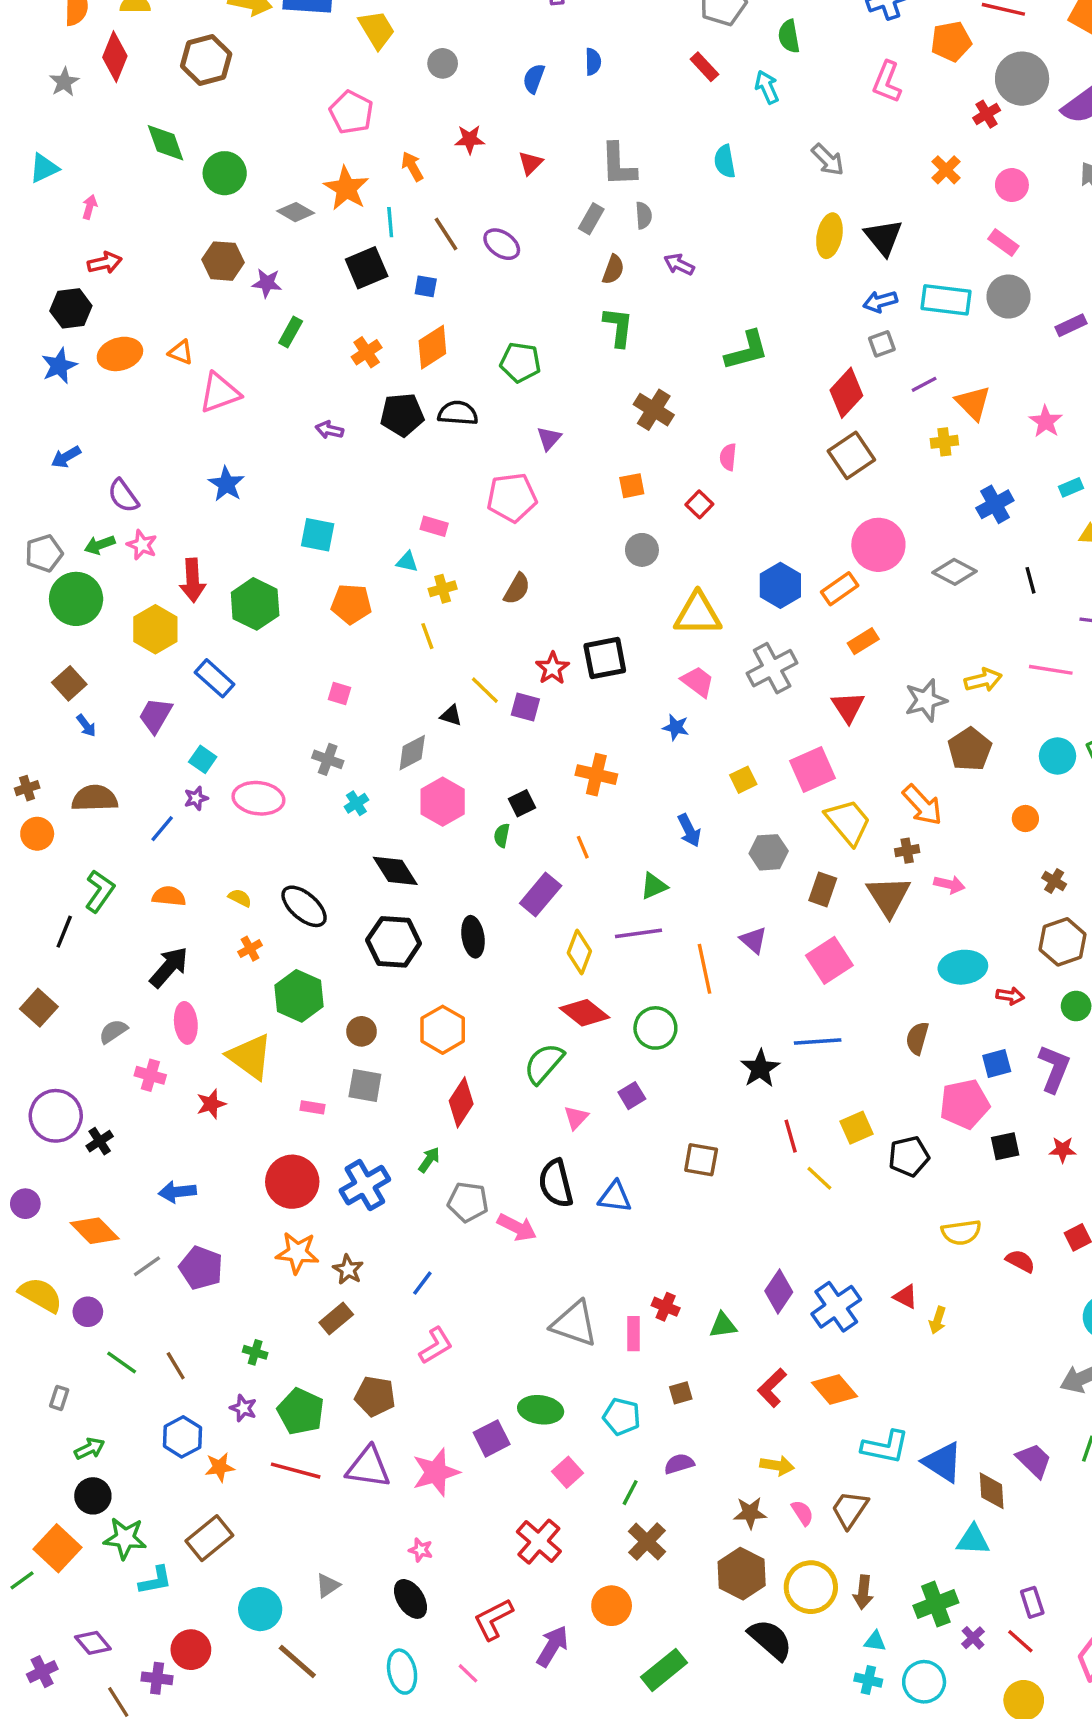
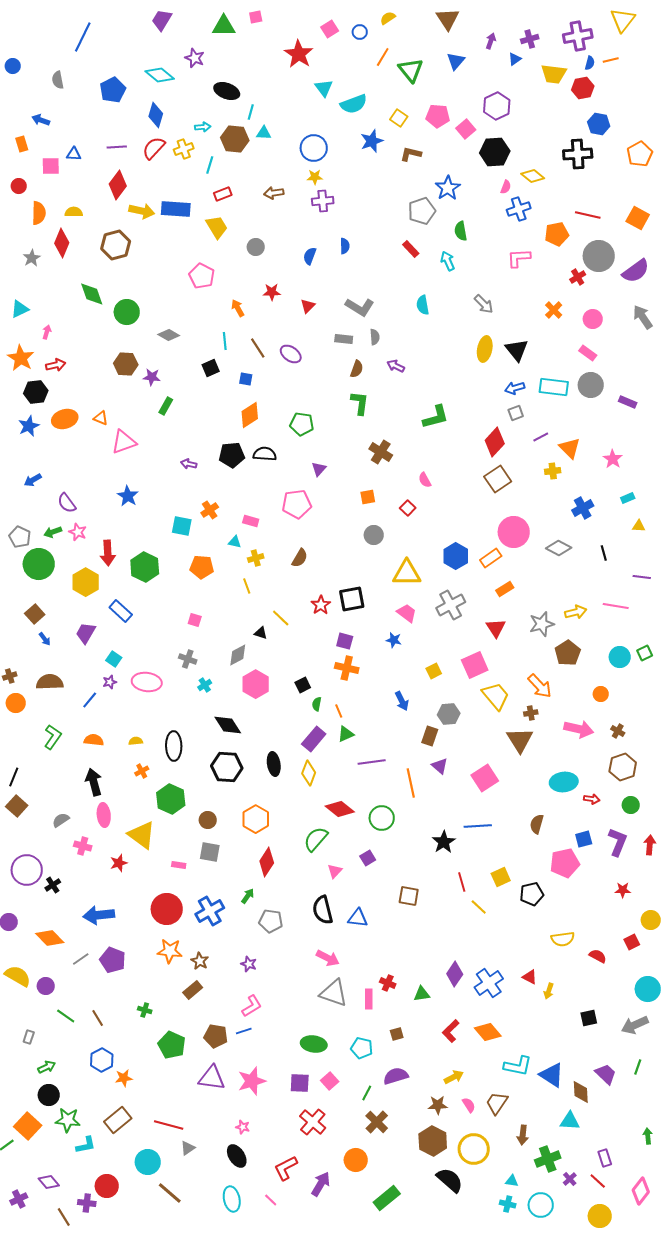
pink L-shape: (887, 82) -> (519, 258), turned 65
gray L-shape: (618, 165) -> (360, 307), turned -56
orange star: (346, 188) -> (21, 358), moved
gray rectangle: (591, 219) -> (344, 339), turned 66
black square: (367, 268) -> (211, 368), size x0.7
purple rectangle: (1071, 325) -> (628, 402), turned 48
orange cross: (367, 352) -> (210, 510), moved
pink semicircle: (728, 457) -> (425, 480), turned -35
gray pentagon: (44, 553) -> (20, 537), turned -30
purple square: (525, 707) -> (345, 641), moved
green semicircle: (502, 835) -> (317, 704), moved
pink arrow: (949, 884) -> (579, 729), moved, size x1.6
green triangle: (654, 886) -> (346, 734), moved
brown rectangle: (823, 889) -> (430, 736), moved
yellow semicircle: (240, 898) -> (136, 741), turned -32
black ellipse: (304, 906) -> (174, 746), turned 48
black line: (64, 932) -> (14, 777), moved
yellow diamond: (579, 952) -> (309, 773), moved
black arrow: (169, 967) -> (94, 782), turned -56
black square: (1005, 1146) -> (589, 1018), moved
blue arrow: (177, 1192) -> (99, 915), size x1.4
pink arrow: (517, 1227) -> (328, 958), moved
blue line: (422, 1283) -> (244, 1031), moved, turned 35
purple star: (243, 1408) -> (249, 964), moved
purple square: (492, 1438) -> (300, 1083), moved, turned 30
purple semicircle: (679, 1464) -> (396, 1076), size x1.4
yellow arrow: (777, 1466) -> (454, 1077), turned -36
red line: (296, 1471) -> (169, 1125), moved
brown arrow: (863, 1592) -> (523, 1135), moved

